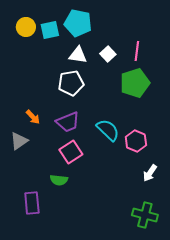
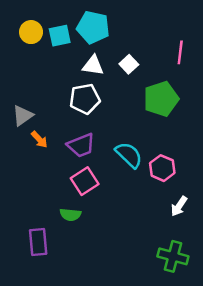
pink line: (137, 51) -> (180, 52), moved
gray triangle: (19, 141) -> (23, 116), moved

